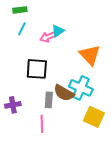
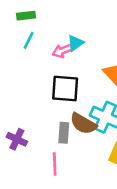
black square: (37, 69) -> (65, 89), moved
purple cross: (13, 105) -> (17, 139), turned 35

